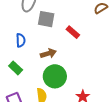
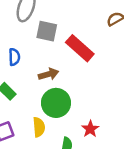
red rectangle: (73, 32) -> (80, 48), size x1.6

